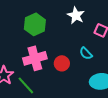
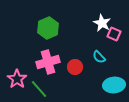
white star: (76, 15) -> (102, 23), moved

